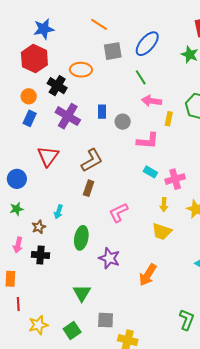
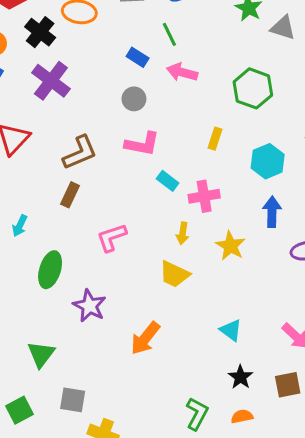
blue rectangle: (102, 112) -> (138, 57), moved, turned -64
yellow rectangle: (169, 119) -> (215, 139), moved
pink L-shape: (148, 141) -> (142, 144), moved

